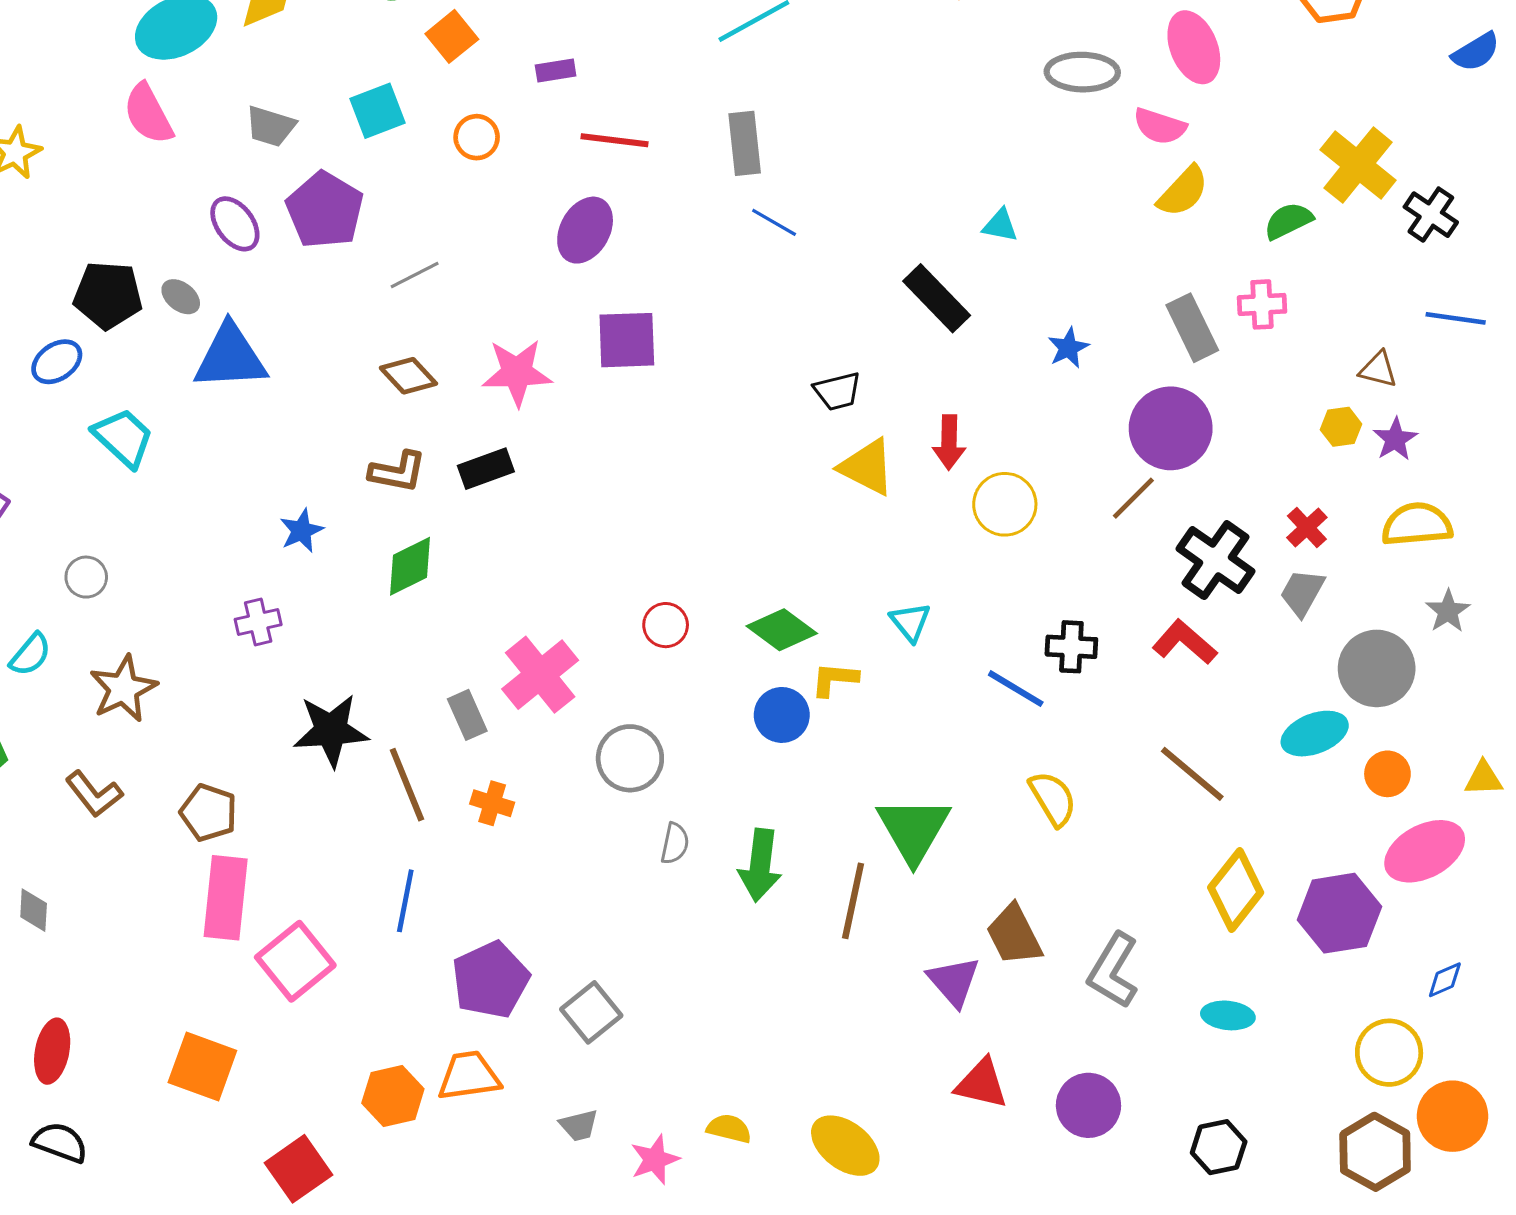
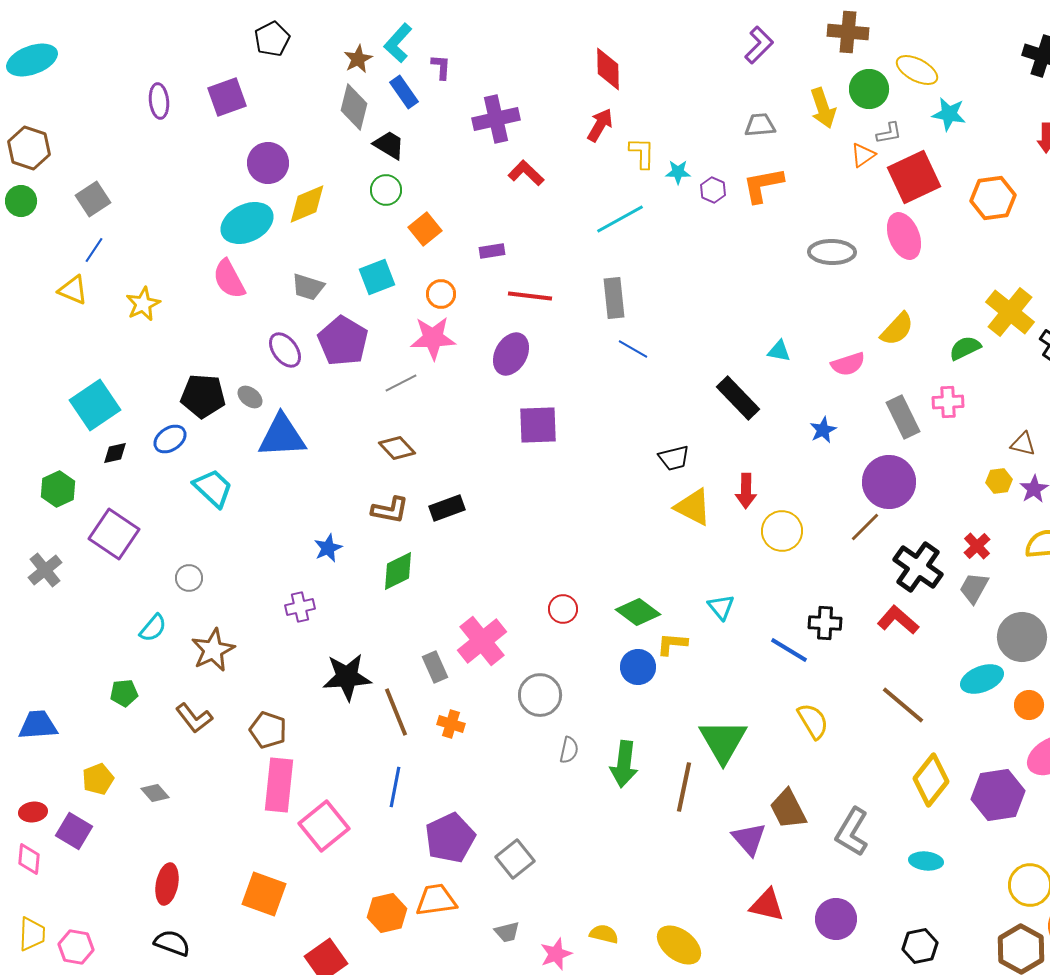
pink semicircle: (1160, 126) -> (848, 364), moved, turned -36
pink star: (517, 373) -> (433, 338), moved
gray diamond: (34, 910) -> (155, 793), turned -44

